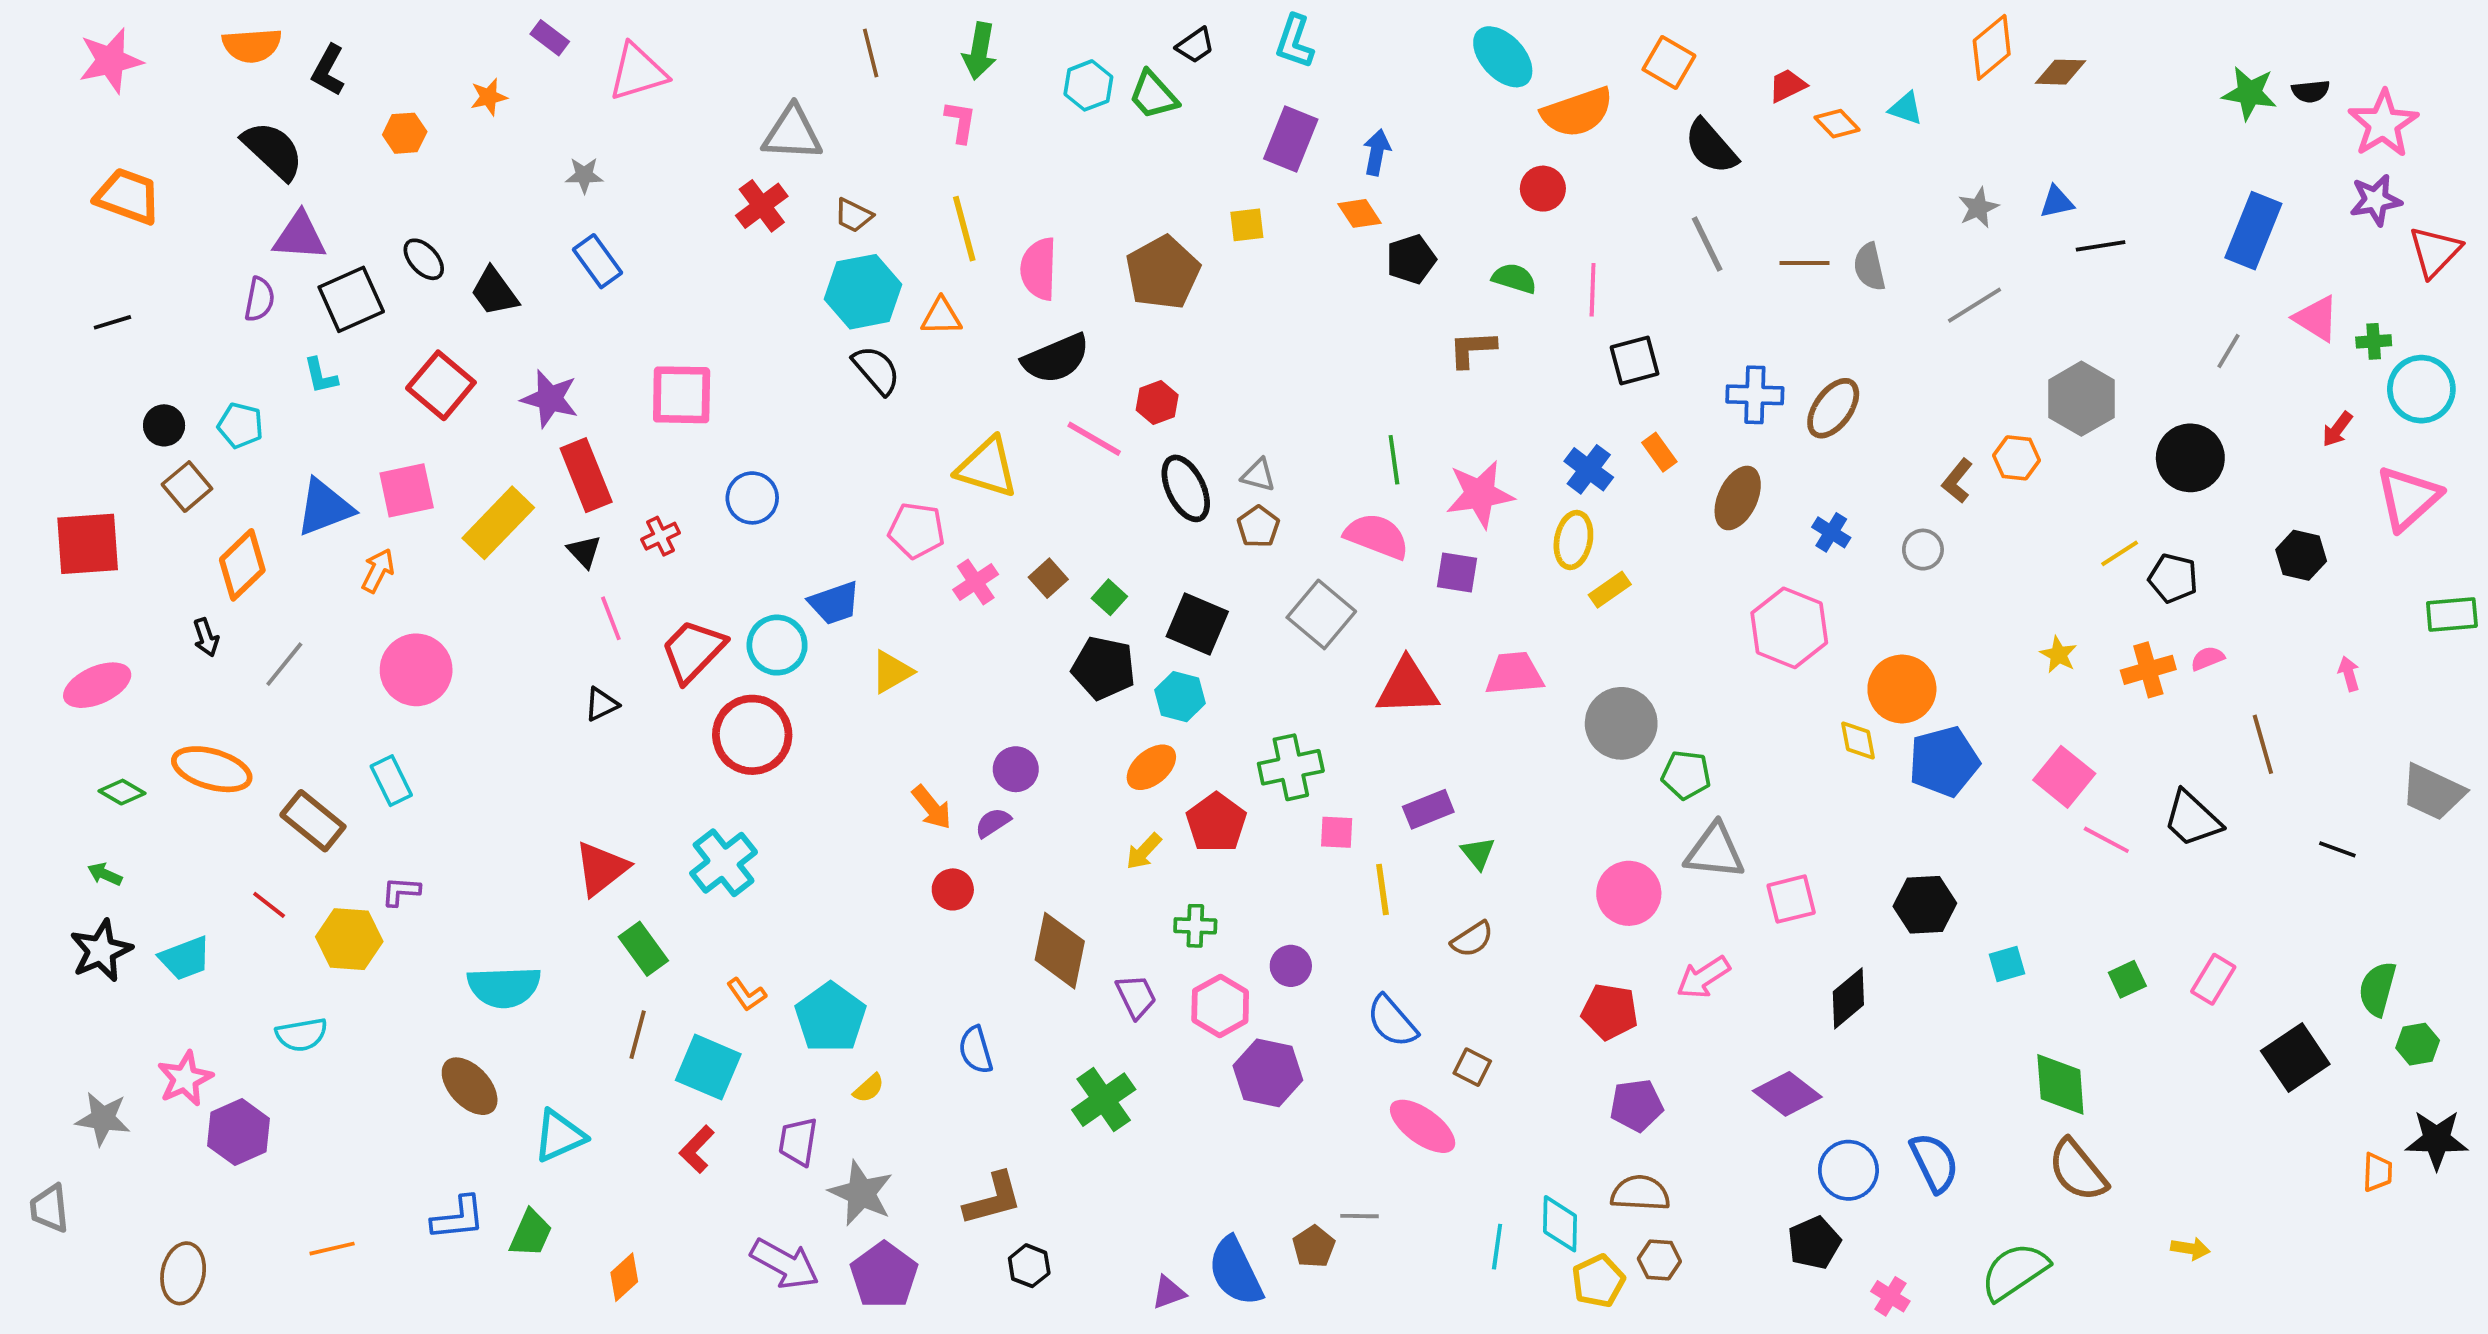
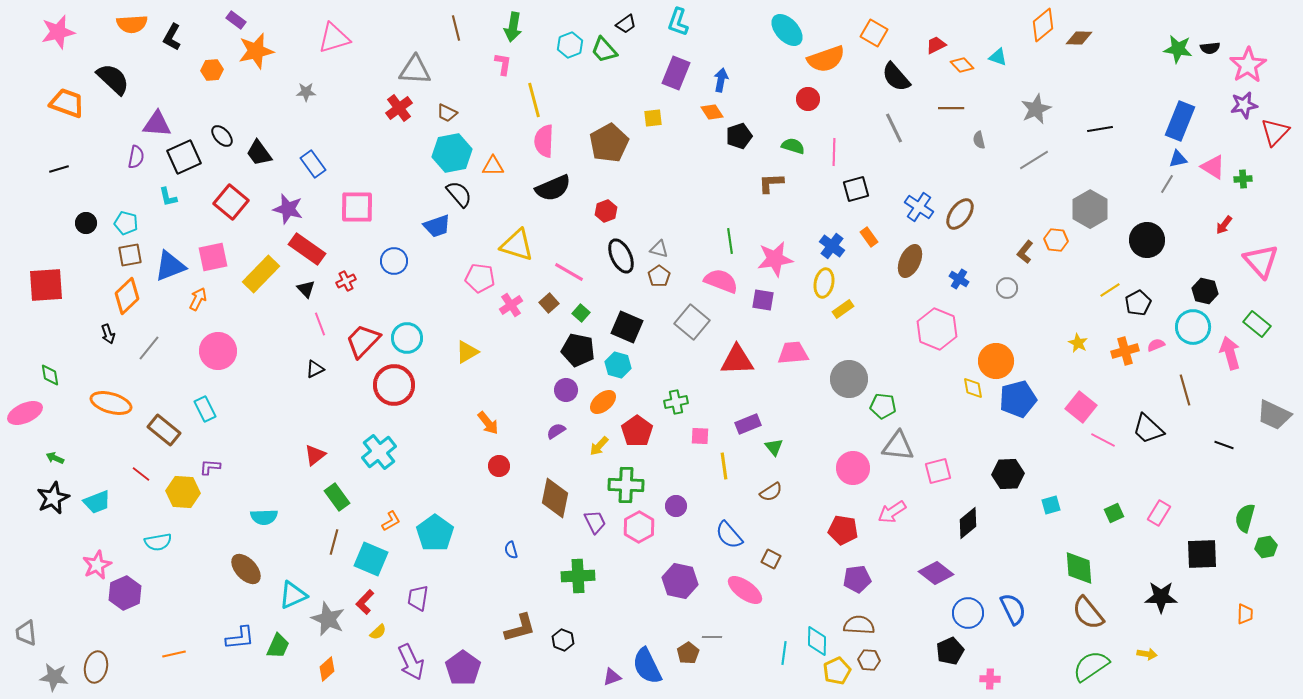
purple rectangle: (550, 38) -> (236, 20), moved
orange star: (489, 97) -> (256, 51), size x1.8
black semicircle: (273, 150) -> (113, 79), moved
blue triangle: (2057, 202) -> (1178, 159), moved
gray star: (1978, 208) -> (1036, 109), size x1.4
yellow line: (964, 229) -> (534, 100), moved
blue rectangle: (598, 261) -> (313, 164), moved
brown line: (1805, 263) -> (951, 108), moved
gray semicircle: (1869, 267) -> (979, 140), size x0.7
cyan circle: (2421, 389) -> (1193, 327), moved
blue cross: (1755, 395) -> (919, 207), turned 32
pink line: (1094, 439) -> (569, 272), moved
red rectangle: (586, 475) -> (307, 249), turned -33
brown square: (187, 487) -> (130, 255), moved, turned 30
pink triangle: (2408, 498) -> (1261, 261), turned -30
black pentagon: (2173, 578) -> (1138, 303), turned 30
blue trapezoid: (834, 603) -> (437, 226), moved
green rectangle: (2452, 614) -> (1257, 324), moved, turned 44
pink arrow: (2349, 674) -> (1230, 353), size x1.8
pink ellipse: (97, 685) -> (25, 413), moved
green cross: (1291, 767) -> (676, 402), size x0.7
purple circle: (1016, 769) -> (566, 390), moved
green diamond: (122, 792) -> (50, 375), moved, turned 50
purple semicircle: (993, 823) -> (556, 431), moved
red triangle: (601, 868) -> (315, 455), size x0.7
green cross: (1195, 926) -> (626, 485), size x1.6
cyan semicircle: (504, 987) -> (264, 517), size x0.7
orange L-shape: (746, 995) -> (391, 521), turned -85
blue semicircle: (976, 1050) -> (511, 550), size x0.7
black square: (2295, 1058) -> (1202, 554), turned 32
purple hexagon: (1268, 1073) -> (680, 581), moved
yellow semicircle: (869, 1088) -> (378, 632), moved
green cross: (1104, 1100) -> (578, 576), turned 32
gray star: (103, 1119) -> (54, 677), moved
black star: (2437, 1140) -> (1161, 597), moved
gray star: (861, 1193) -> (328, 619), moved
purple arrow: (785, 1264) -> (411, 662), turned 36
black hexagon: (1029, 1266) -> (563, 640), moved
green semicircle: (2015, 1271) -> (1091, 666), moved
pink cross: (1890, 1296) -> (990, 679), turned -30

